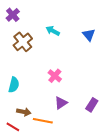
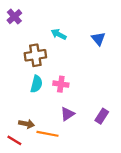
brown cross: (23, 42) -> (35, 55), moved, turned 30
pink cross: (55, 76) -> (61, 84), turned -32
cyan semicircle: (14, 85) -> (36, 84), moved

